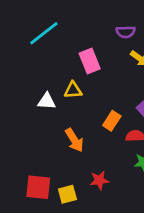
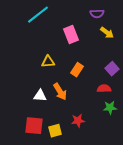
yellow triangle: (73, 90) -> (48, 62), moved
white triangle: (47, 101) -> (40, 96), moved
orange rectangle: (112, 121) -> (77, 70), moved

